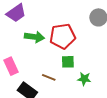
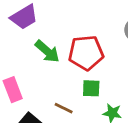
green arrow: (34, 37) -> (47, 51), turned 30

